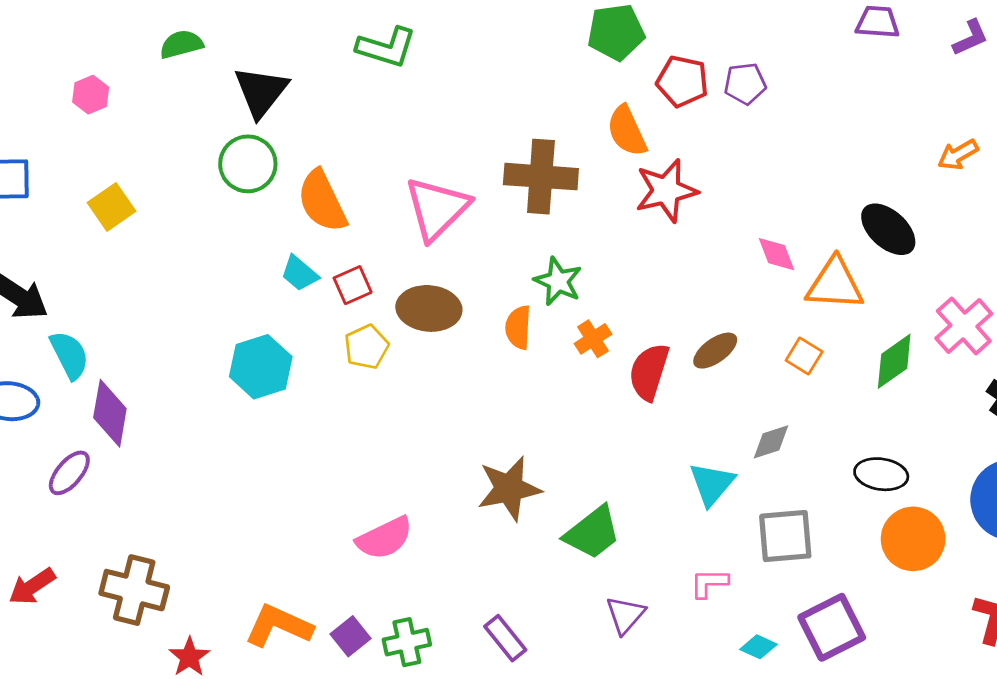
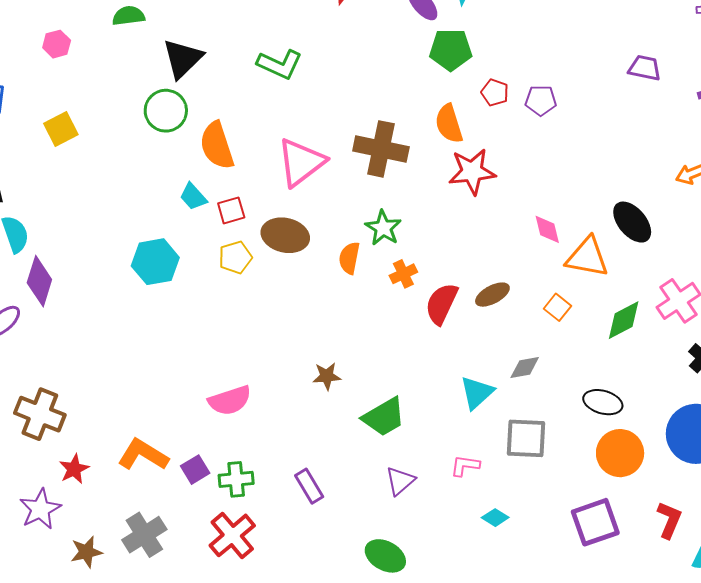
green L-shape: (386, 47) -> (280, 64), moved
red pentagon: (682, 81) -> (495, 93), size x0.7
brown star: (509, 489) -> (327, 376), size x0.6
purple square: (832, 627) -> (595, 522), moved

